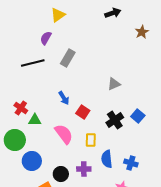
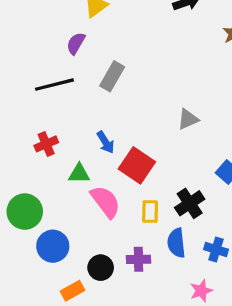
red cross: (21, 108) -> (46, 144), moved, turned 32
red square: (83, 112) -> (137, 165), size x1.5
green triangle: (35, 120) -> (79, 174), moved
black cross: (115, 120) -> (190, 203), moved

